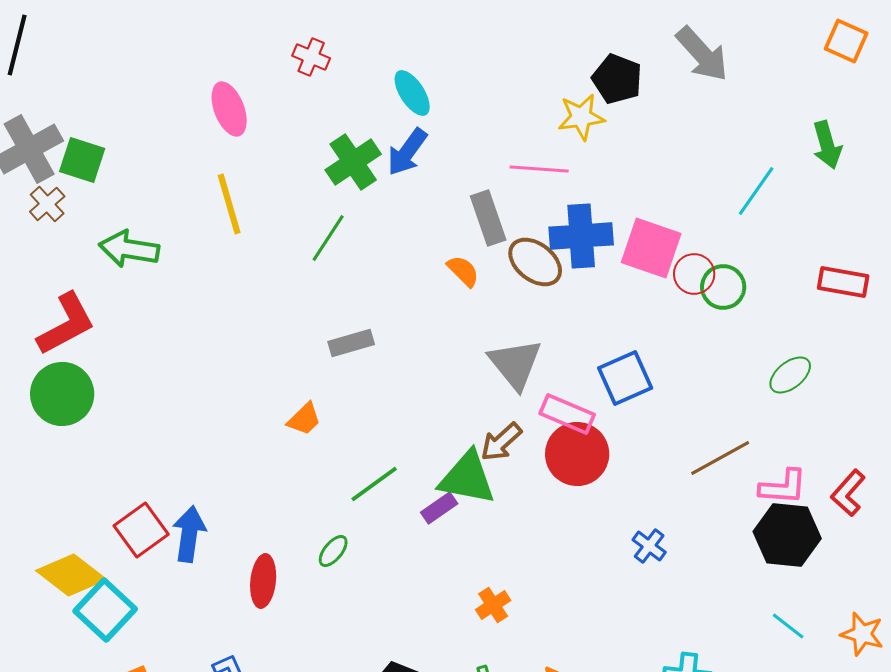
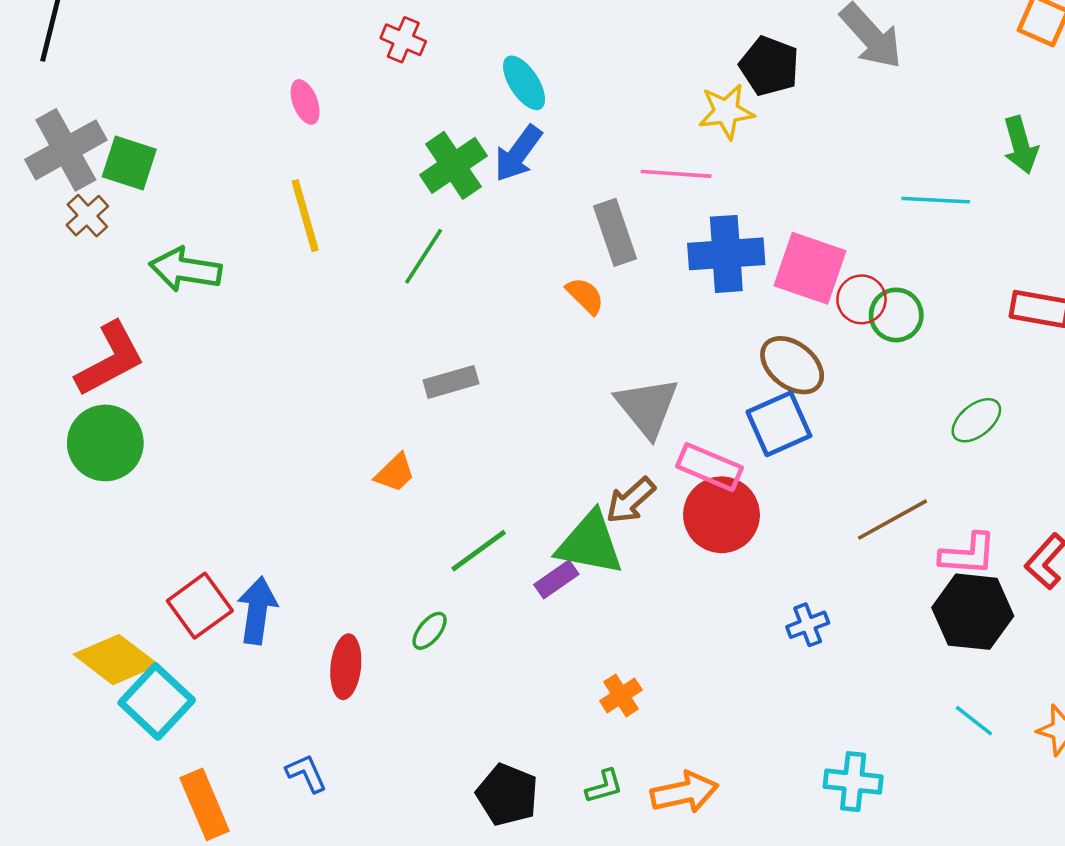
pink ellipse: (229, 109) -> (305, 102), size x0.7
cyan line: (756, 191) -> (936, 200), turned 58
brown ellipse: (535, 262) -> (792, 365), moved
blue cross: (649, 546) -> (808, 625), turned 32

